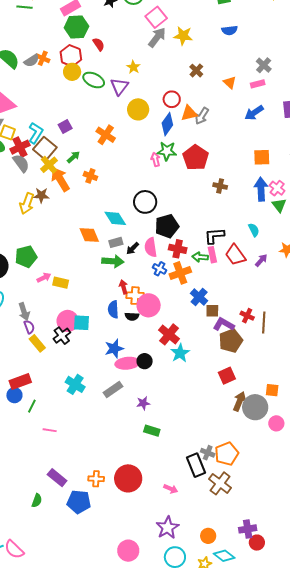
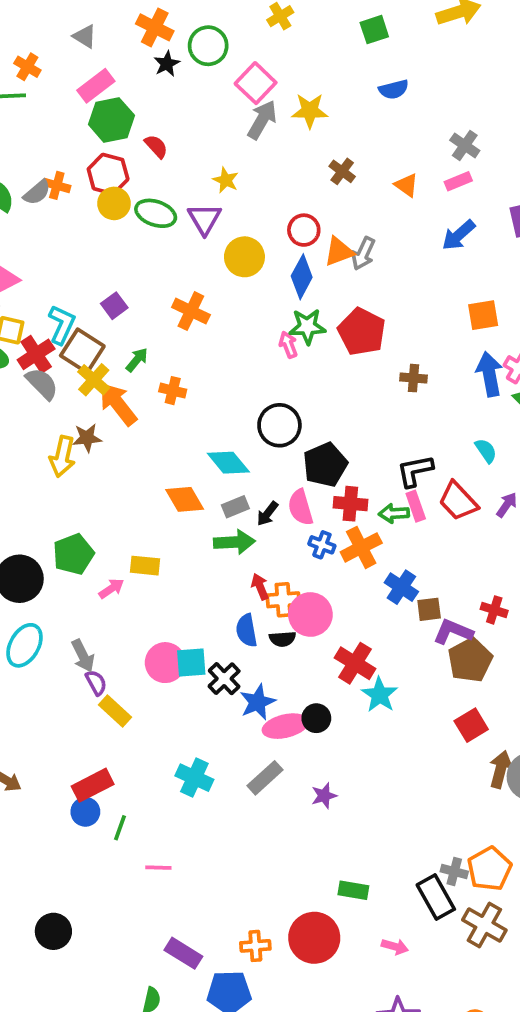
yellow rectangle: (61, 283) -> (145, 566), moved
black cross: (62, 336) -> (224, 679), moved
green rectangle: (152, 431) -> (353, 890), moved

